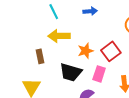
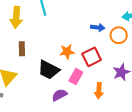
blue arrow: (90, 11) -> (98, 28), moved
yellow arrow: (59, 36) -> (16, 17), moved, turned -95

